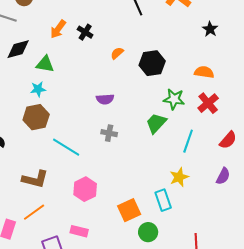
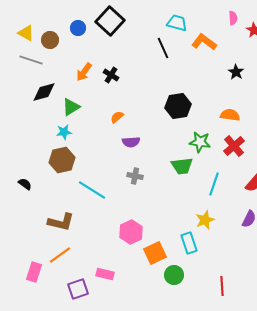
orange semicircle: (117, 53) -> (117, 117), moved
green triangle: (45, 64) -> (71, 107), turned -42
green trapezoid: (156, 123) -> (182, 166), turned -140
pink hexagon: (85, 189) -> (131, 232), moved

